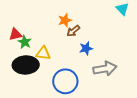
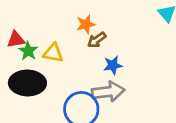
yellow triangle: (43, 53) -> (53, 53), moved
gray arrow: (105, 69) -> (108, 92), moved

